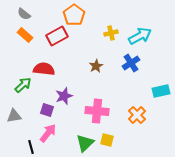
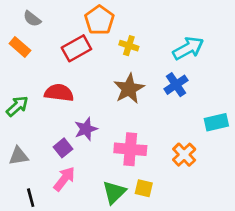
yellow cross: (111, 33) -> (129, 46), moved, turned 32
orange rectangle: (25, 35) -> (20, 47), moved
brown star: (96, 66) -> (129, 89), size x1.6
green arrow: (23, 85) -> (17, 106), moved
purple square: (47, 110) -> (63, 148), turned 32
black line: (31, 147) -> (31, 198), moved

